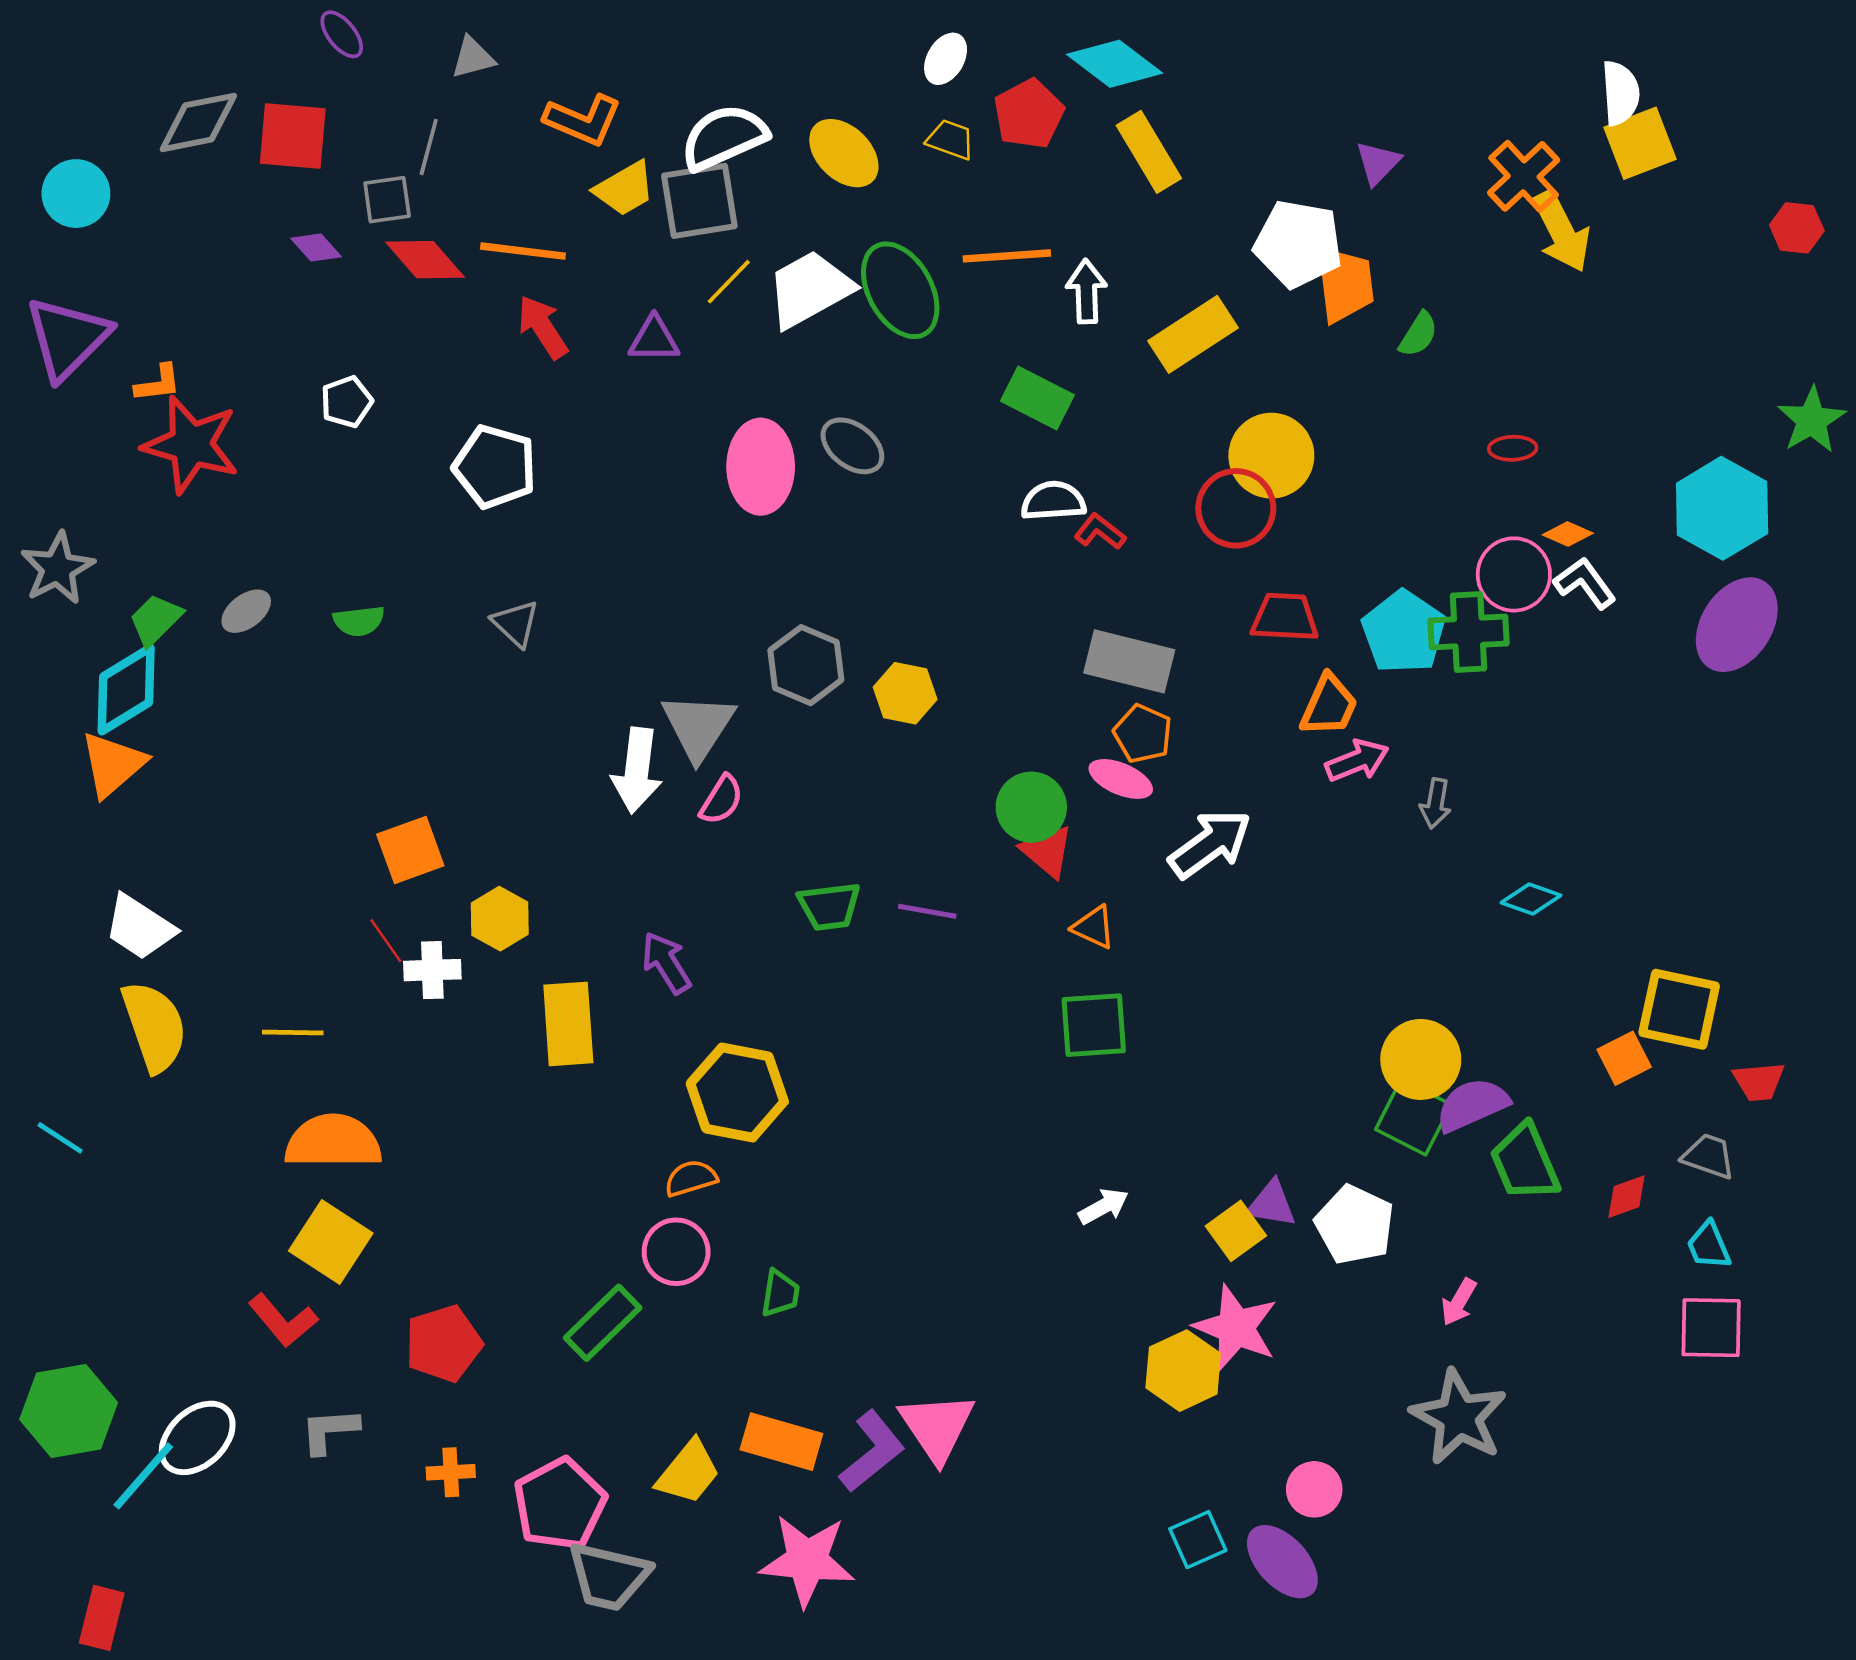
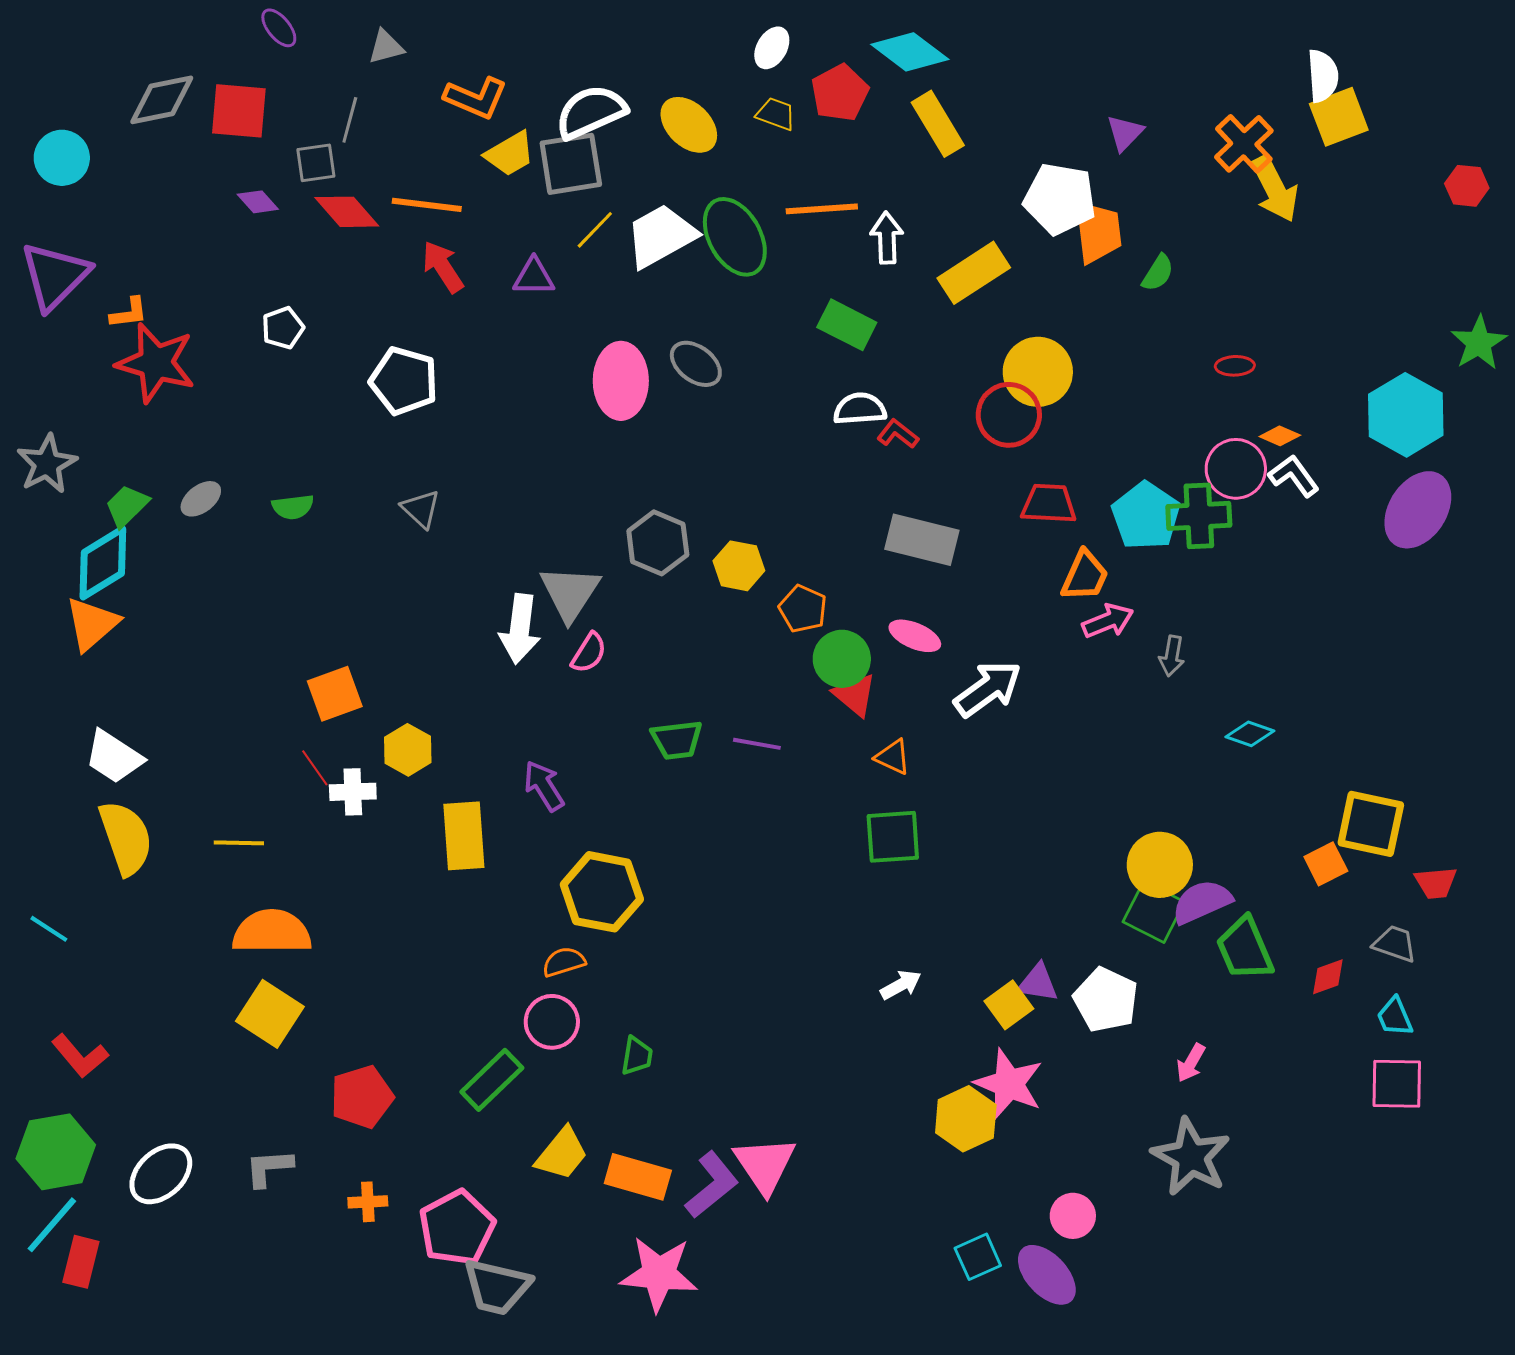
orange pentagon: (1143, 734) -> (803, 609), moved
red L-shape: (283, 1320) -> (80, 1056), moved
yellow trapezoid: (688, 1472) -> (562, 1154), moved
cyan line: (143, 1476) -> (52, 1225), moved
red rectangle: (102, 1618) -> (81, 1262), moved

